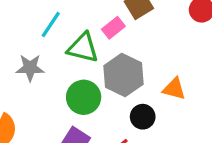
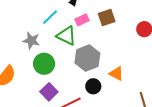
pink rectangle: (113, 28) -> (82, 20), moved
green circle: (84, 97) -> (44, 64), moved

